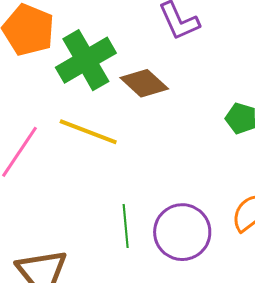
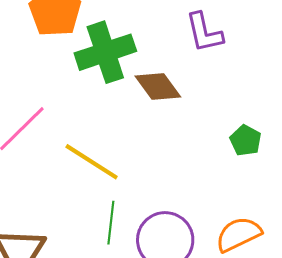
yellow line: (88, 132) -> (92, 162), moved

